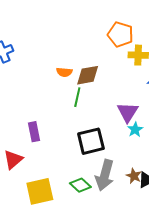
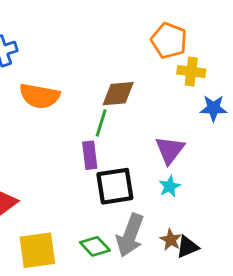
orange semicircle: (64, 72) -> (40, 96), moved, size x1.8
cyan star: (135, 130) -> (170, 186), moved
purple rectangle: (34, 132) -> (90, 155), moved

